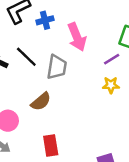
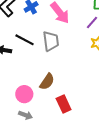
brown semicircle: (41, 102) -> (47, 82), moved

